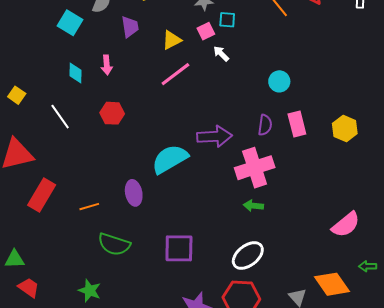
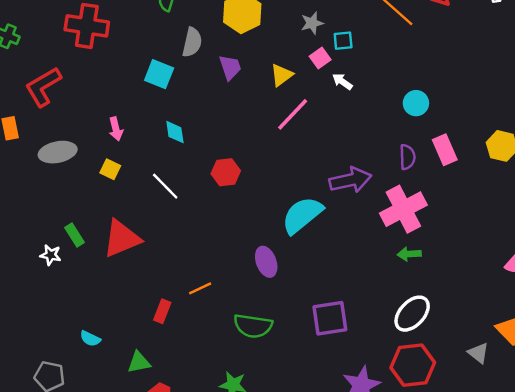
pink arrow: (107, 65) -> (116, 129), moved
red rectangle: (42, 195) -> (162, 311), moved, size x0.6
orange line: (89, 207) -> (200, 288), moved

